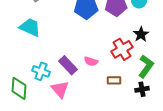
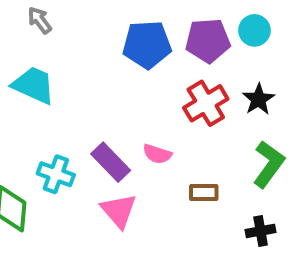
red cross: (122, 49) -> (206, 103), moved
pink triangle: (60, 89) -> (119, 211), moved
black cross: (142, 89) -> (261, 231), moved

